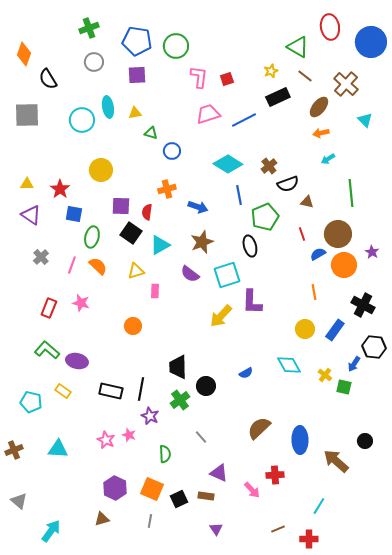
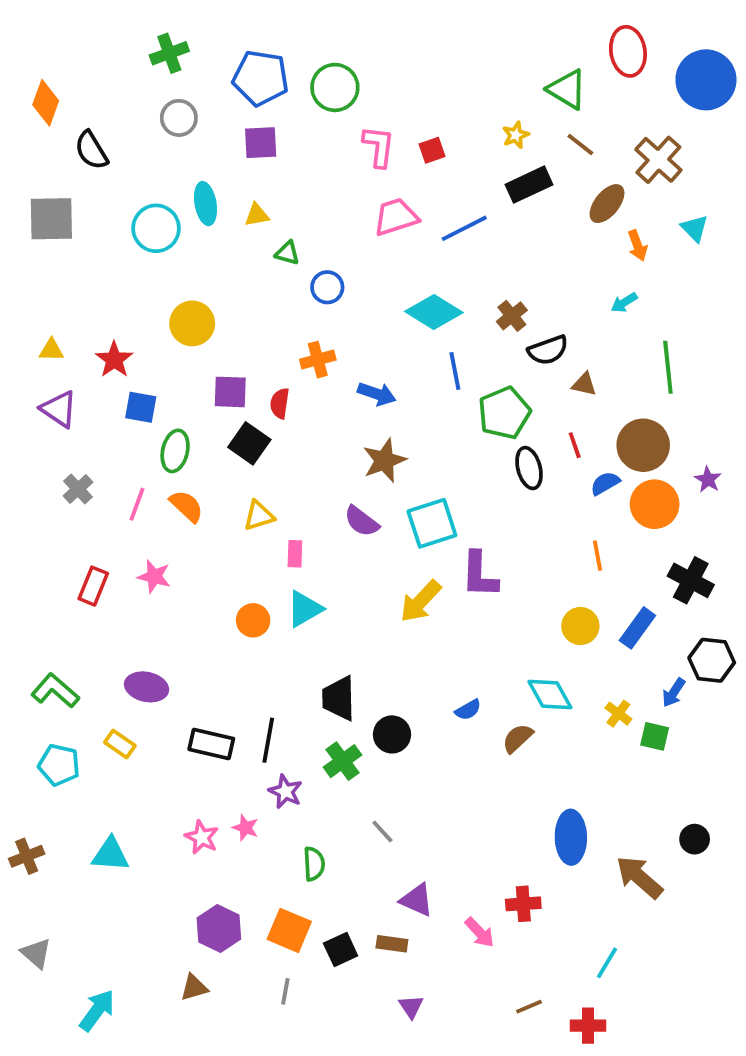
orange arrow: (321, 133) -> (637, 245), moved, turned -98
cyan triangle: (160, 245) -> (304, 609), moved
black ellipse: (250, 246) -> (529, 468), moved
green L-shape: (47, 350) -> (55, 691), moved
brown semicircle: (259, 428) -> (518, 738), moved, size x0.7

